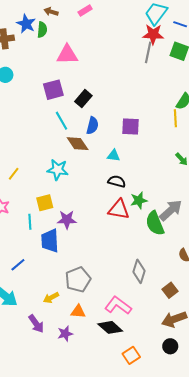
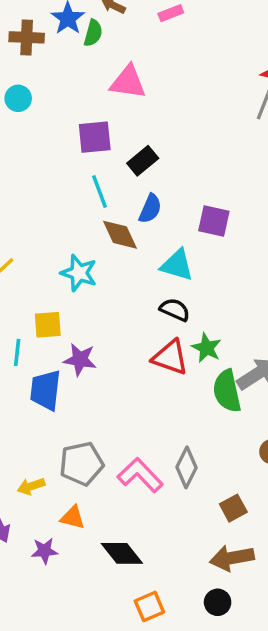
cyan triangle: (114, 155) -> (177, 265), size x1.5
green star: (139, 200) -> (206, 348), turned 30
pink L-shape: (118, 305) -> (140, 475), moved

